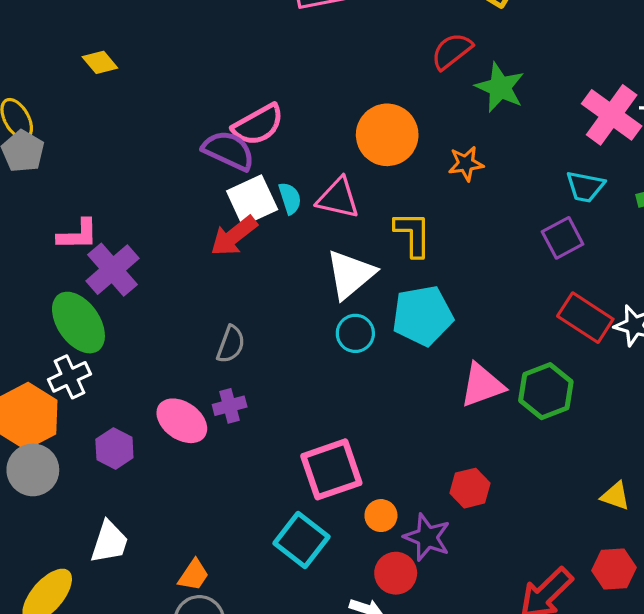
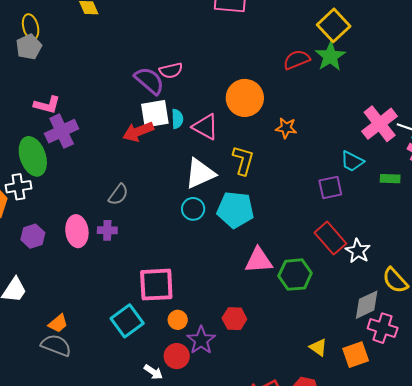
green star: (500, 87) -> (330, 56), moved
pink semicircle: (258, 125) -> (171, 71), size x0.7
pink ellipse: (182, 421) -> (77, 231), turned 32

